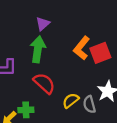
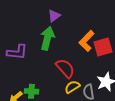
red semicircle: (44, 83) -> (65, 68), moved

